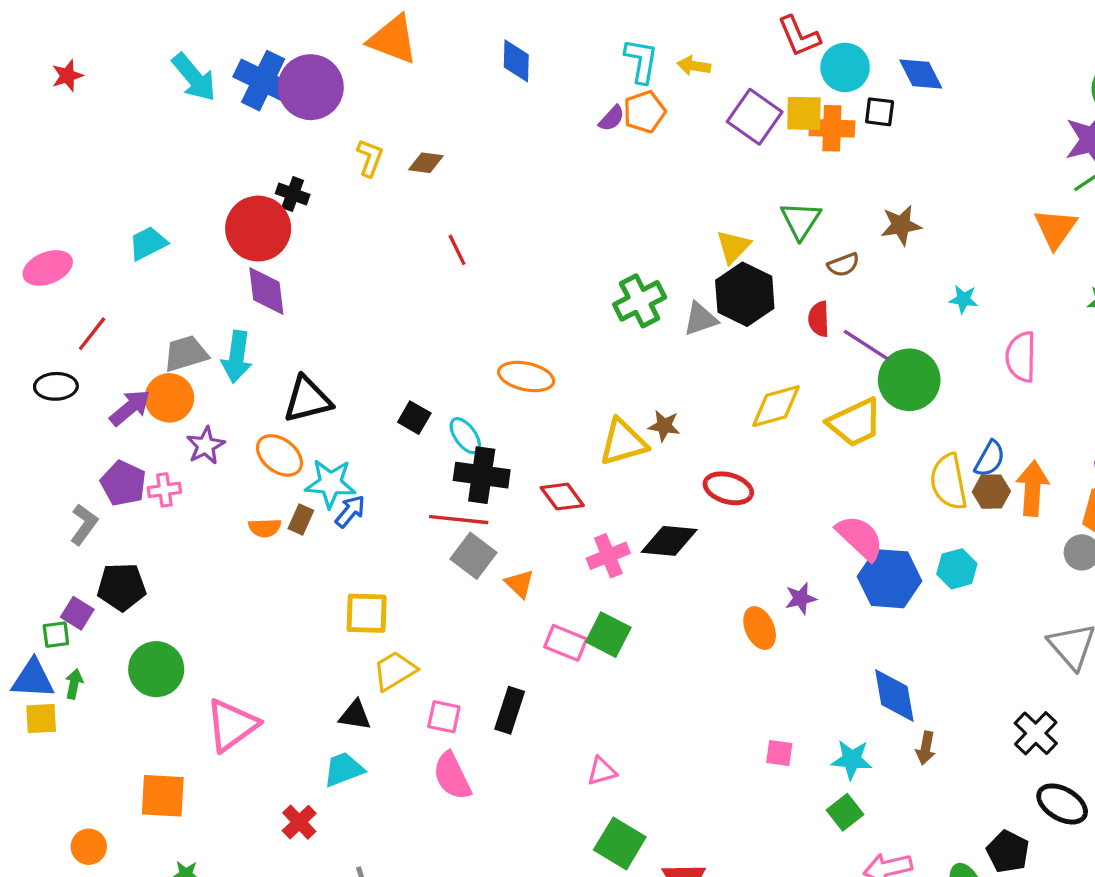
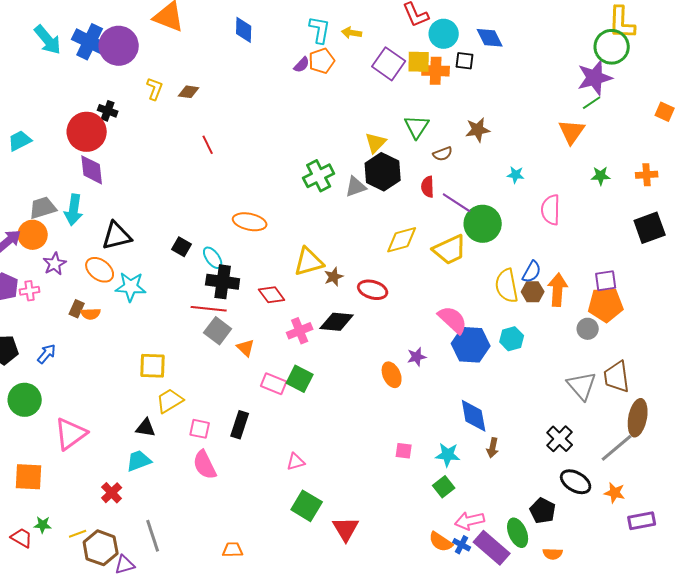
brown star: (664, 426) -> (334, 277), moved, turned -30
blue arrow: (350, 511) -> (47, 354), moved
brown rectangle: (301, 520) -> (77, 309), moved

